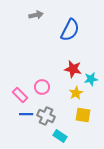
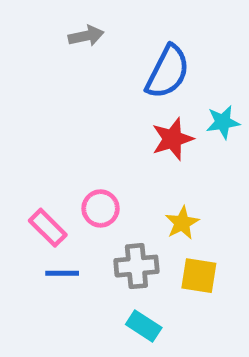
red star: (73, 69) -> (172, 139), moved, turned -30
cyan star: (91, 79) -> (223, 122), moved
gray cross: (46, 116) -> (136, 266), moved, turned -30

